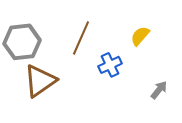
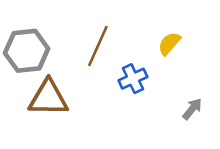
brown triangle: (40, 81) -> (48, 98), turned 36

